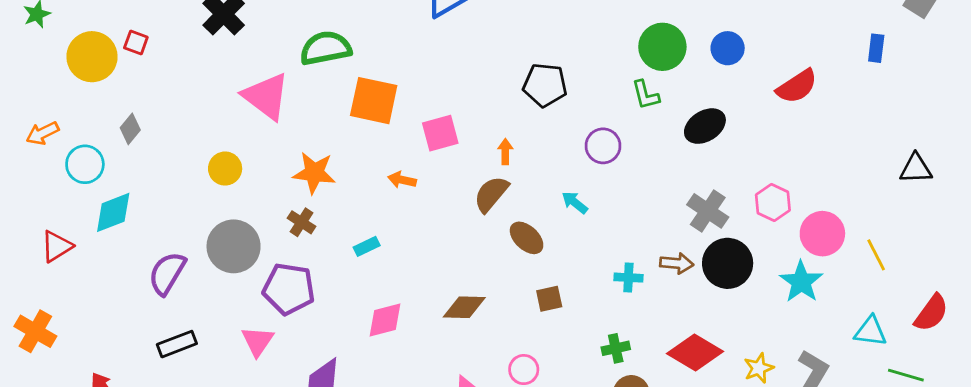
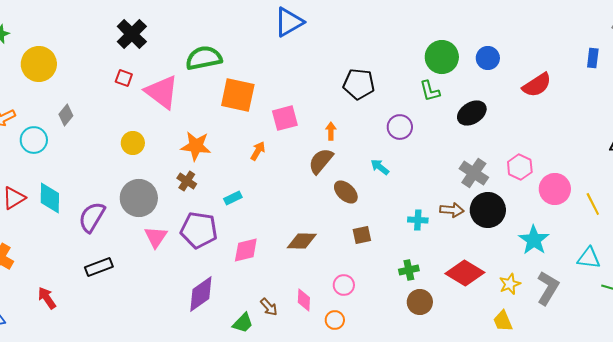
red square: (136, 43) -> (124, 78), moved
orange arrow: (402, 180) -> (258, 151), turned 108
cyan diamond: (113, 212) -> (50, 198), moved, turned -68
cyan star: (801, 282) -> (534, 240), moved
purple pentagon: (289, 289) -> (199, 230), moved
pink triangle: (258, 341) -> (156, 237), moved

